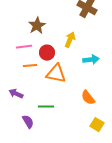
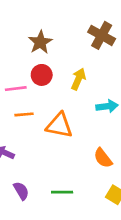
brown star: (37, 26) -> (40, 42), moved
red circle: (47, 53) -> (42, 75), moved
green line: (46, 107) -> (62, 192), moved

